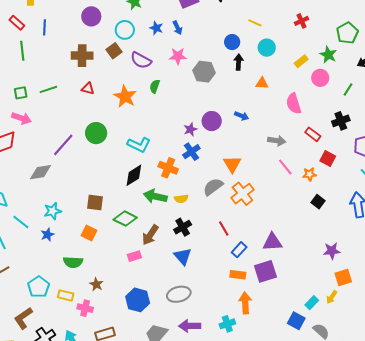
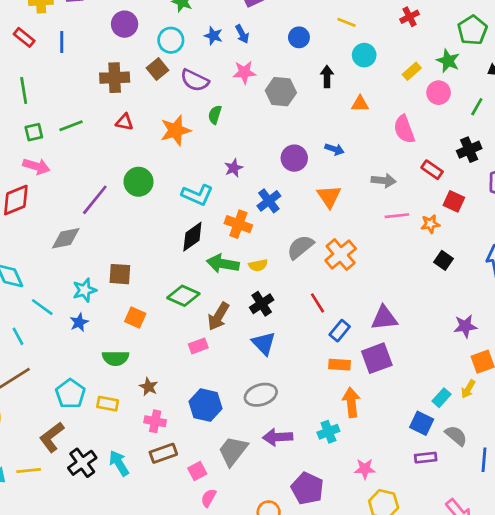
blue circle: (232, 42) -> (299, 37), moved
green line: (22, 51) -> (24, 90), moved
orange star: (125, 97) -> (175, 130), turned 30
purple star: (190, 129) -> (234, 168), moved
orange triangle: (232, 164) -> (329, 196), moved
pink line: (285, 167) -> (397, 216), turned -54
brown square: (95, 202) -> (120, 274), moved
pink cross: (85, 308) -> (155, 421), moved

